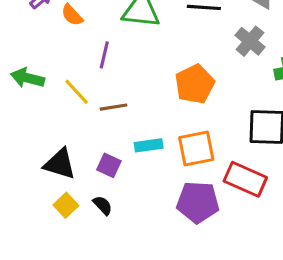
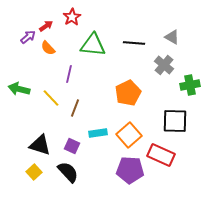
brown line: (113, 107) -> (75, 108), turned -60
orange square: (196, 149) -> (129, 135), turned -30
yellow square: (66, 205) -> (34, 172), moved
black semicircle: (103, 205) -> (68, 172), size x1.6

